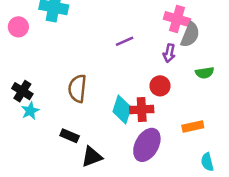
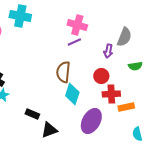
pink cross: (177, 19) -> (77, 25), moved
brown semicircle: (77, 88) -> (63, 72), moved
red cross: (142, 109) -> (111, 94), moved

